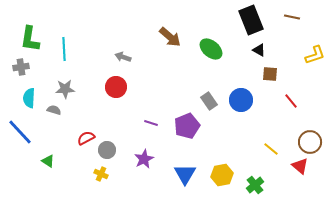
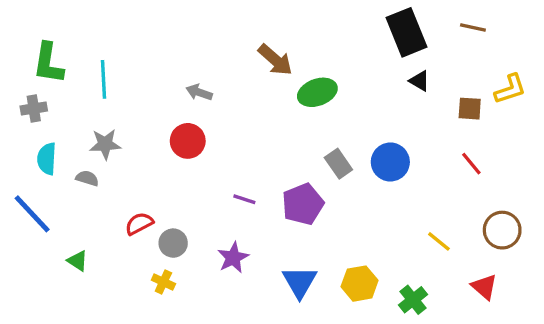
green ellipse: (211, 49) -> (317, 92), moved, turned -60
brown square: (270, 74) -> (470, 109), moved
red triangle: (300, 166) -> (484, 287), moved

